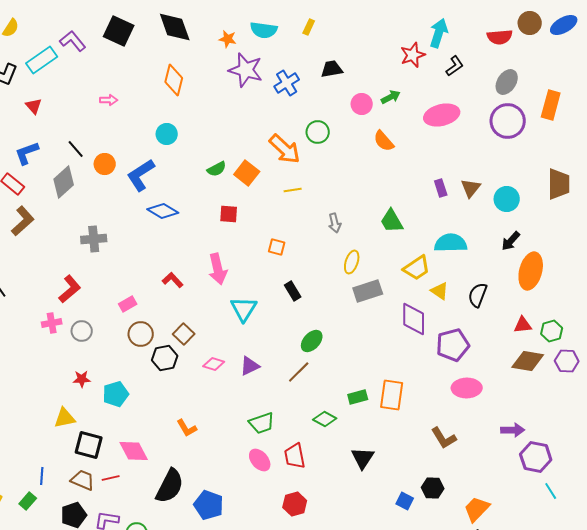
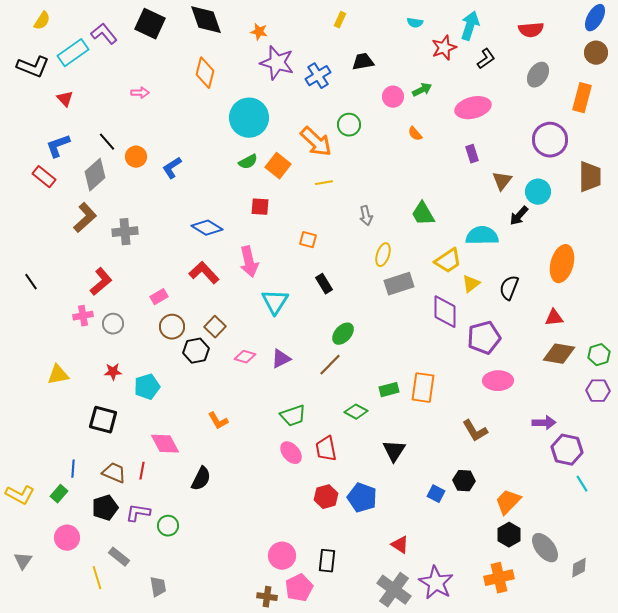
brown circle: (530, 23) -> (596, 53), moved
blue ellipse: (564, 25) -> (595, 18), turned -32
cyan semicircle: (264, 30) -> (415, 23), moved, size x0.6
purple circle: (508, 121) -> (550, 140), moved
cyan circle: (167, 134) -> (249, 118), moved, size x1.8
orange semicircle: (384, 141) -> (415, 134), size x0.7
blue L-shape: (141, 175) -> (172, 168), size x0.7
purple rectangle: (441, 188) -> (472, 154), moved
blue diamond: (163, 211) -> (207, 228), moved
brown L-shape: (23, 221) -> (85, 218), moved
black arrow: (511, 241) -> (519, 216), moved
red L-shape: (173, 280) -> (204, 273), size x1.4
yellow triangle: (440, 291) -> (471, 284), turned 48
green hexagon: (552, 331) -> (599, 355), moved
purple hexagon: (567, 361) -> (598, 391), moved
yellow triangle: (65, 418) -> (58, 375), moved
black square: (89, 445) -> (103, 420), moved
red line: (111, 478) -> (142, 471), turned -66
black semicircle: (170, 486) -> (201, 479), size x0.7
blue pentagon: (209, 505) -> (362, 498), moved

